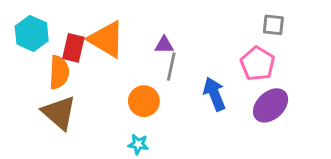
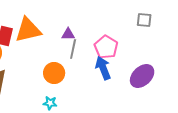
orange triangle: (106, 39) -> (28, 30), turned -44
pink pentagon: (258, 64) -> (106, 47), moved

